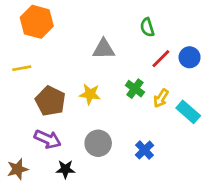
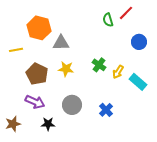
orange hexagon: (37, 22) -> (39, 28), moved
gray triangle: (104, 49) -> (61, 43), moved
red line: (161, 59) -> (126, 13), moved

